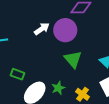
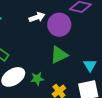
green triangle: (73, 59) -> (59, 55), turned 30

